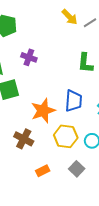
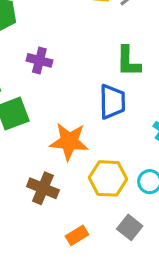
blue trapezoid: (74, 101) -> (112, 102), moved
orange star: (43, 111) -> (69, 142), turned 30

